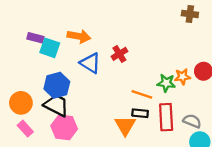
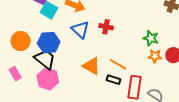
red cross: (119, 54) -> (106, 27), turned 32
green star: (166, 83) -> (151, 38), moved
orange circle: (21, 103) -> (21, 41), moved
orange triangle: (125, 125) -> (91, 66), moved, turned -42

